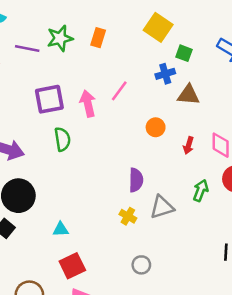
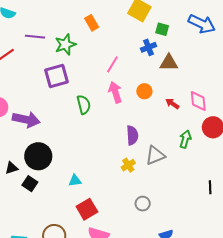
green star: (60, 38) -> (65, 45), moved
orange rectangle: (98, 38) -> (92, 23), turned -42
pink arrow: (88, 103) -> (115, 92), moved
green semicircle: (62, 139) -> (84, 105), moved
red arrow: (189, 145) -> (172, 104), turned 112
yellow cross: (128, 216) -> (128, 165), turned 32

